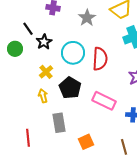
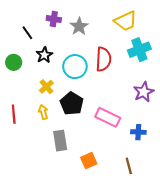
gray star: (87, 18) -> (79, 26), moved
black line: (28, 29) -> (27, 33), moved
red semicircle: (100, 59) -> (103, 59), moved
red line: (28, 138) -> (14, 114), moved

